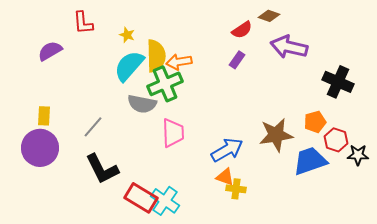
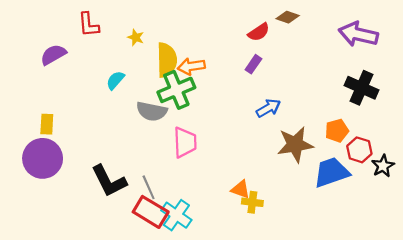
purple arrow: (289, 47) -> (358, 34), moved
cyan semicircle: (129, 66) -> (115, 80), moved, size x0.6
gray line: (93, 127) -> (149, 187), moved, turned -65
blue arrow: (227, 150) -> (268, 108), moved, size x0.7
black star: (358, 155) -> (383, 166), turned -30

